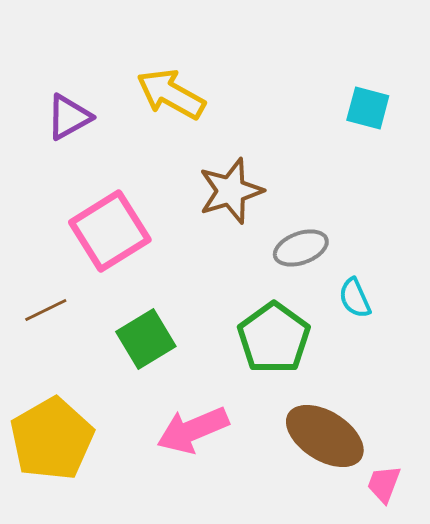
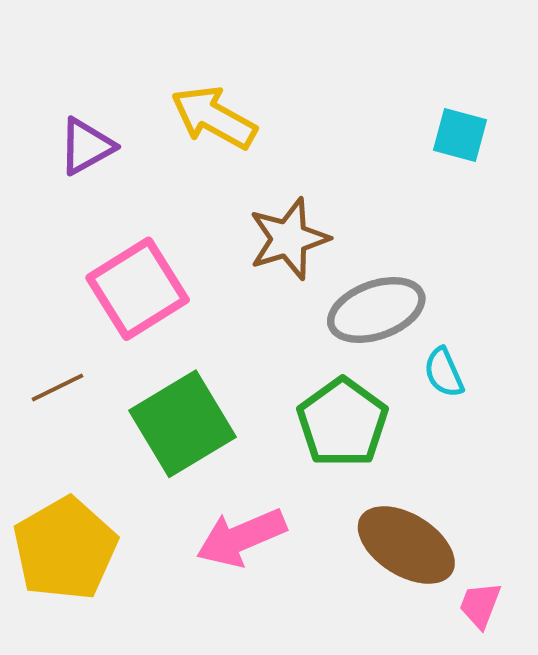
gray ellipse: (301, 248) -> (376, 310), size x1.4
green square: (146, 339) -> (183, 424), size x1.4

